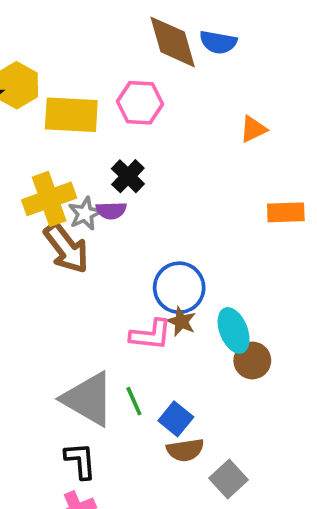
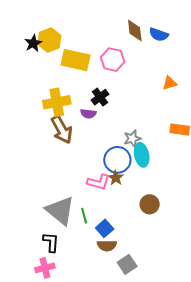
brown diamond: (173, 42) -> (135, 31), size x0.7
gray star: (85, 214) -> (132, 138), moved
cyan ellipse: (234, 330) -> (142, 155), moved

